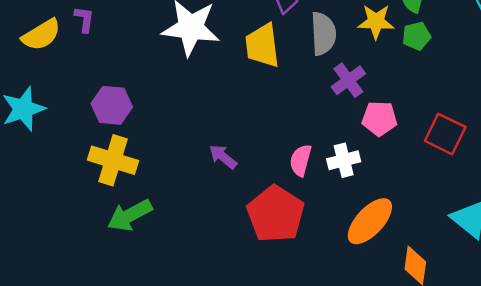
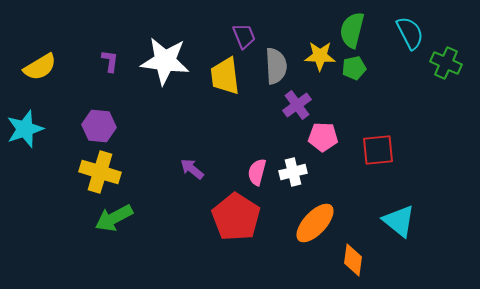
purple L-shape: (84, 19) -> (110, 61), moved
red square: (445, 134) -> (378, 150), turned -32

